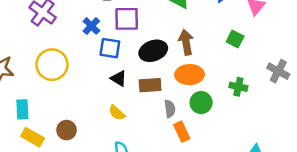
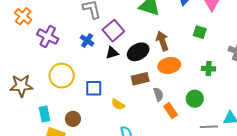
purple square: (127, 19) -> (113, 31), turned -30
blue square: (110, 48) -> (94, 88), moved
black triangle: (119, 78) -> (112, 53), moved, turned -40
green circle: (201, 103) -> (195, 99), moved
brown circle: (67, 130) -> (73, 119), moved

